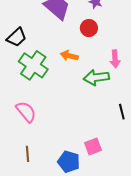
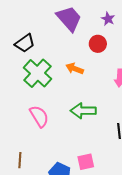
green arrow: (96, 77) -> (83, 111), moved
pink semicircle: (26, 112) -> (39, 116), moved

